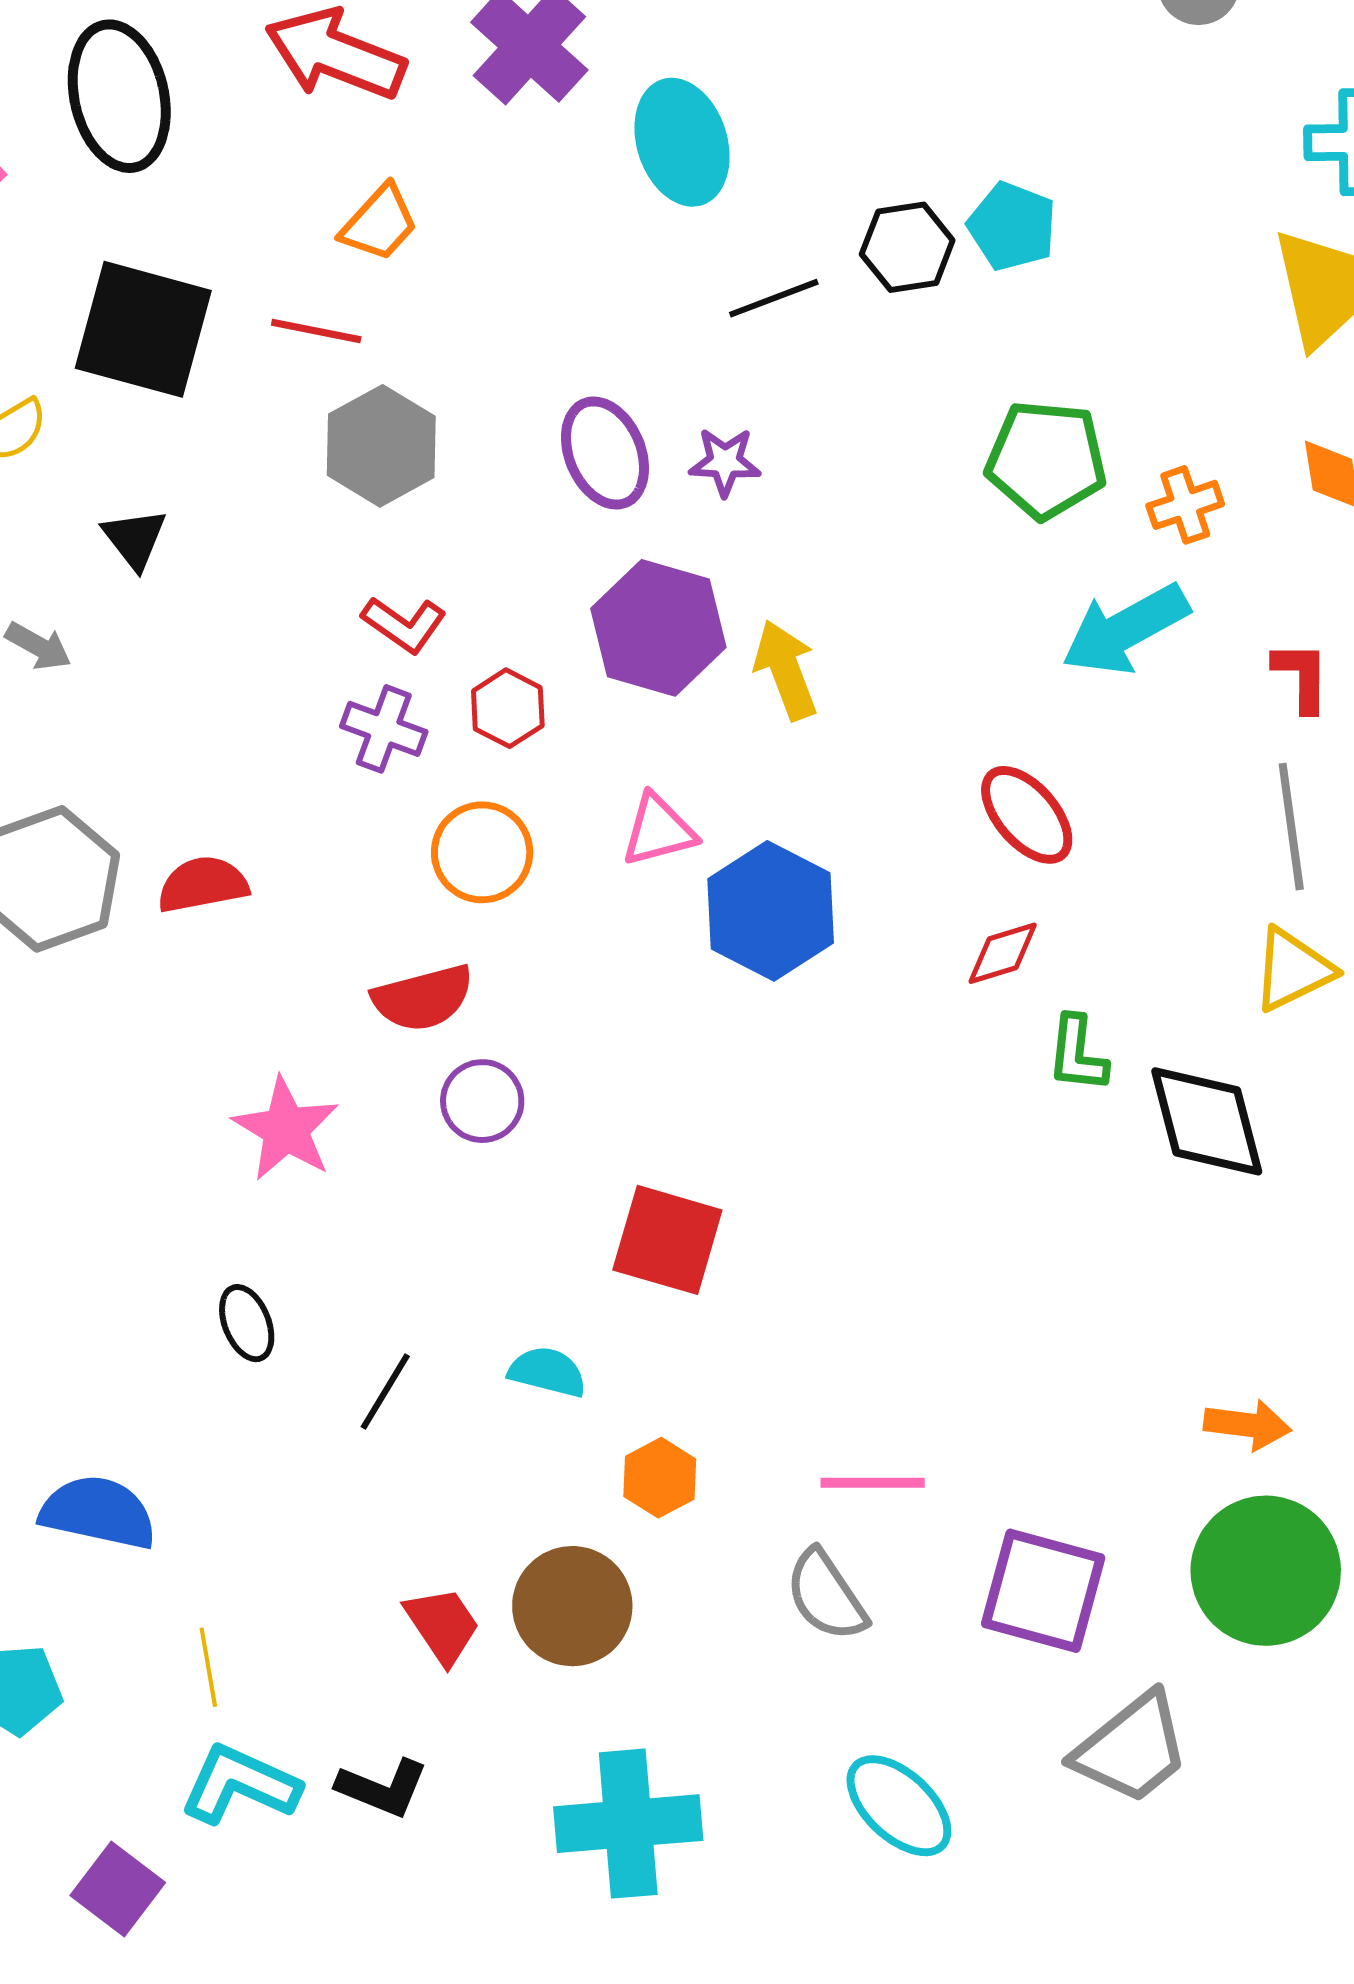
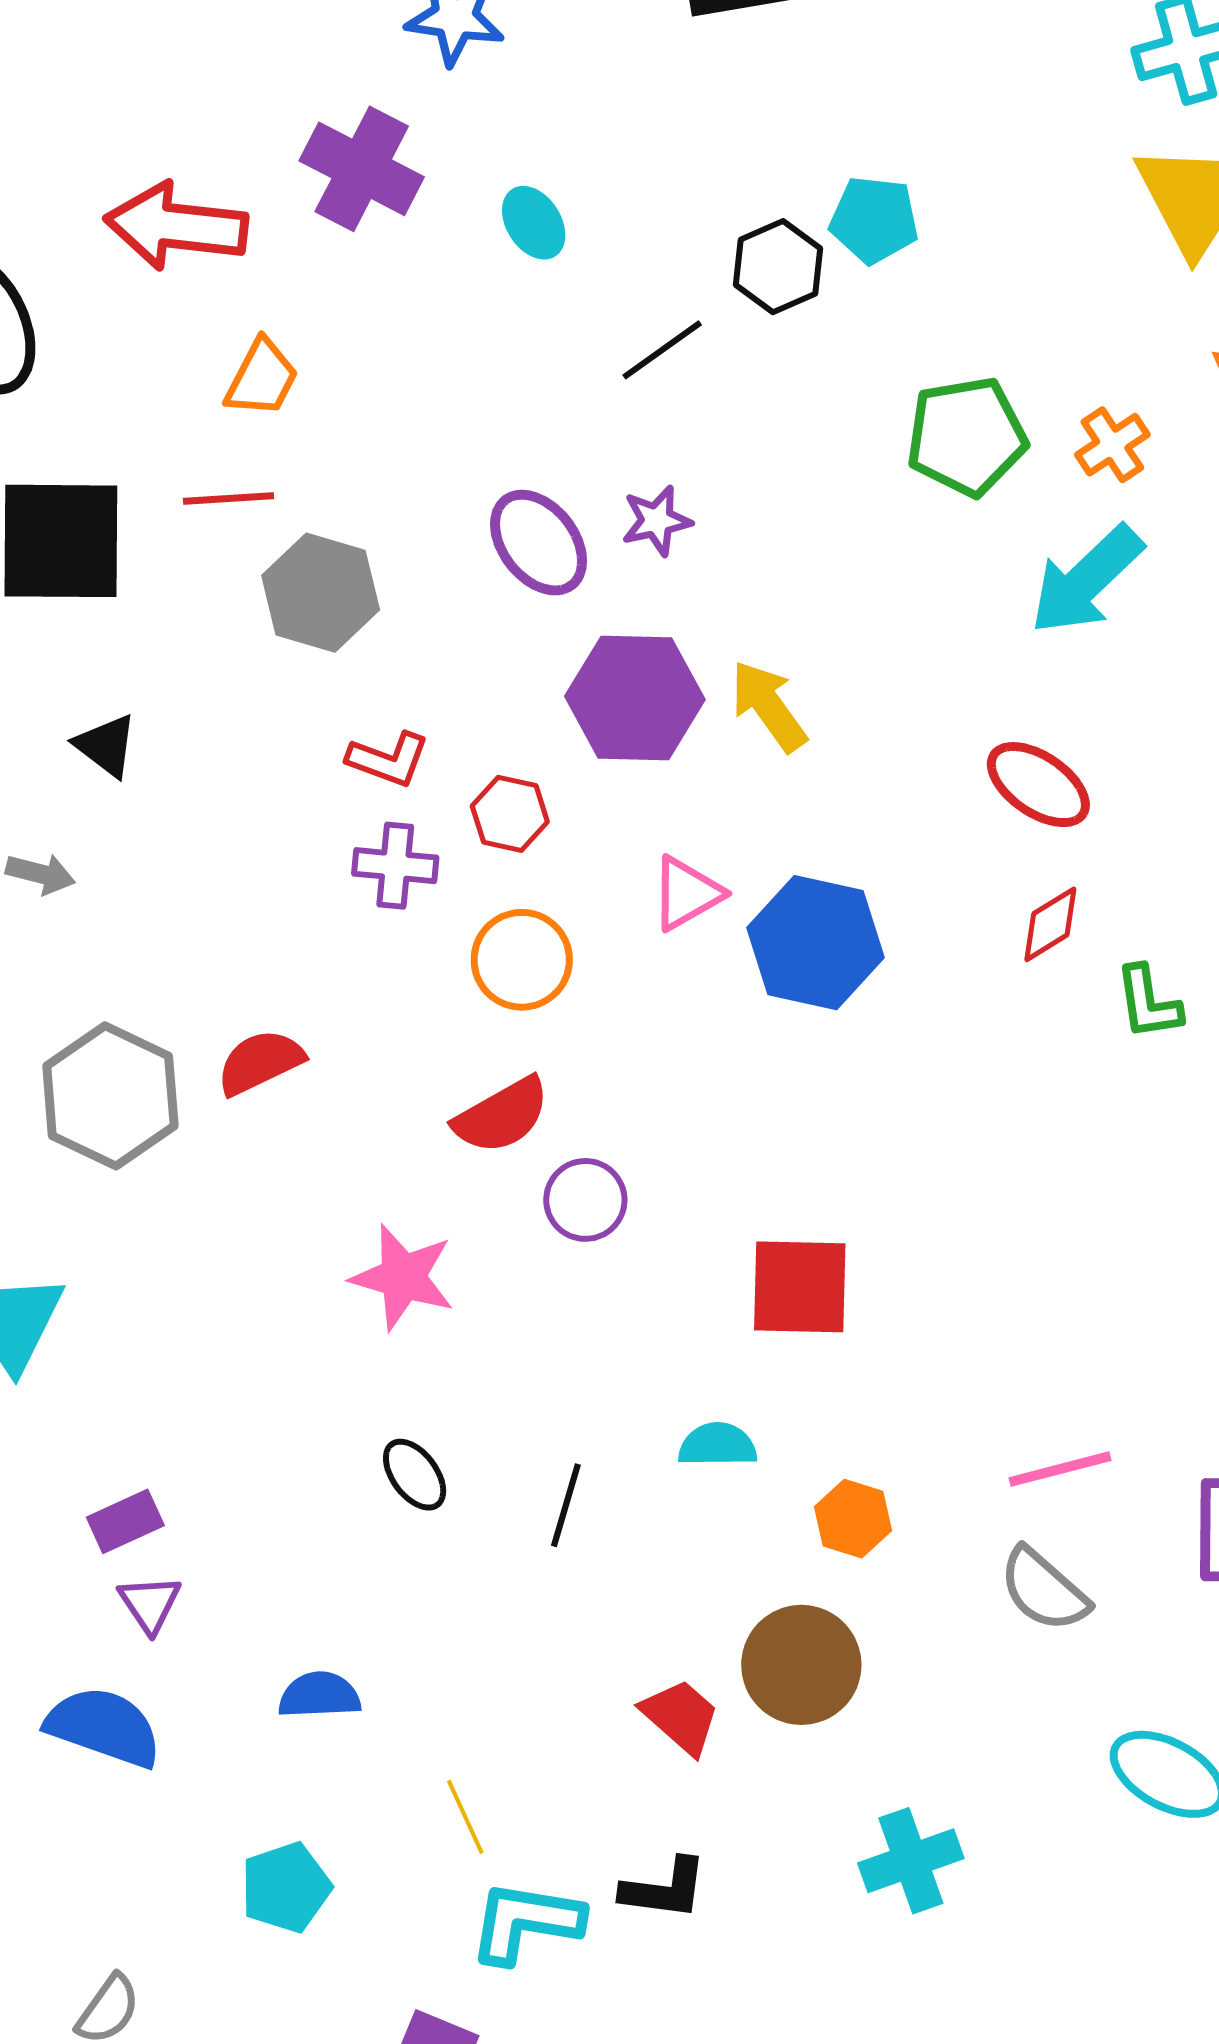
cyan ellipse: (682, 142) -> (534, 223), size x0.6
blue semicircle: (98, 1512) -> (319, 1695), size x0.7
cyan cross: (628, 1824) -> (911, 1861), size x0.7

